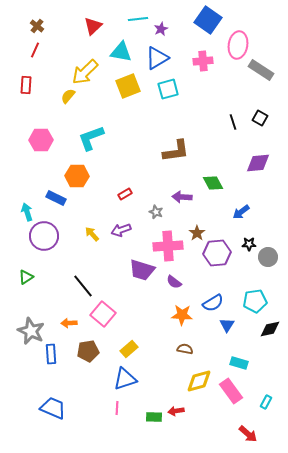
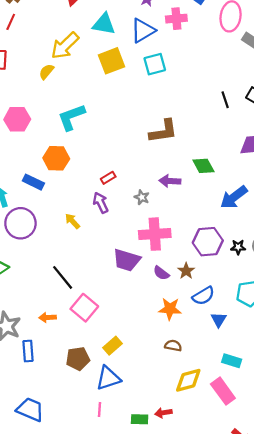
pink cross: (203, 61) -> (176, 19), moved
blue arrow: (241, 212) -> (234, 197), size x1.5
purple arrow: (121, 230) -> (101, 203), moved, turned 84
brown star: (197, 233) -> (186, 271), moved
black star: (249, 244) -> (238, 247), moved
brown pentagon: (88, 351) -> (78, 359), moved

